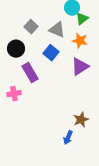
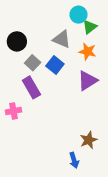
gray square: (31, 27) -> (33, 63), moved
black circle: (16, 49) -> (17, 41), moved
blue arrow: (68, 138) -> (74, 160), turned -40

